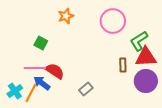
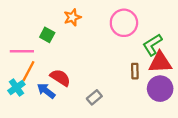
green square: (41, 43) -> (47, 35), moved
pink line: (35, 68) -> (22, 51), moved
cyan cross: (15, 91) -> (16, 88), moved
orange line: (31, 93) -> (29, 71), moved

